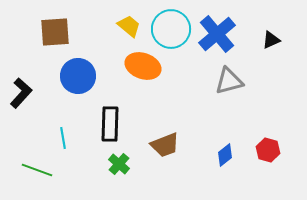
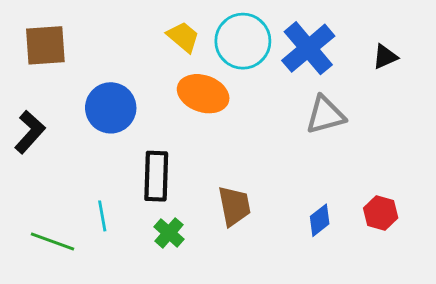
brown square: (55, 32) -> (45, 45), moved
cyan line: (63, 138) -> (102, 216), moved
brown trapezoid: (165, 145) -> (234, 206), turned -80

